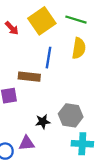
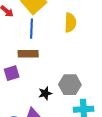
blue line: (48, 58) -> (31, 29), moved

